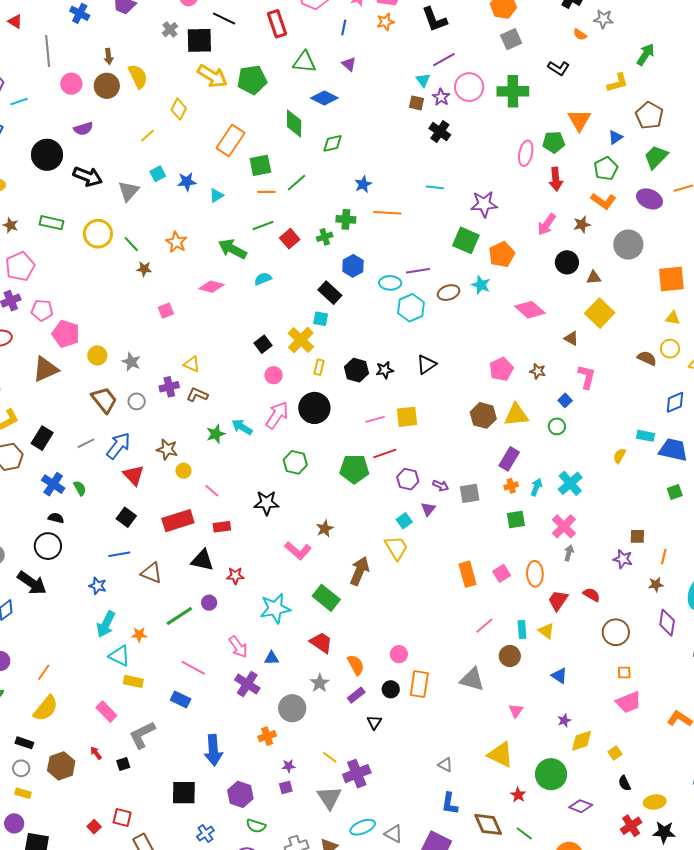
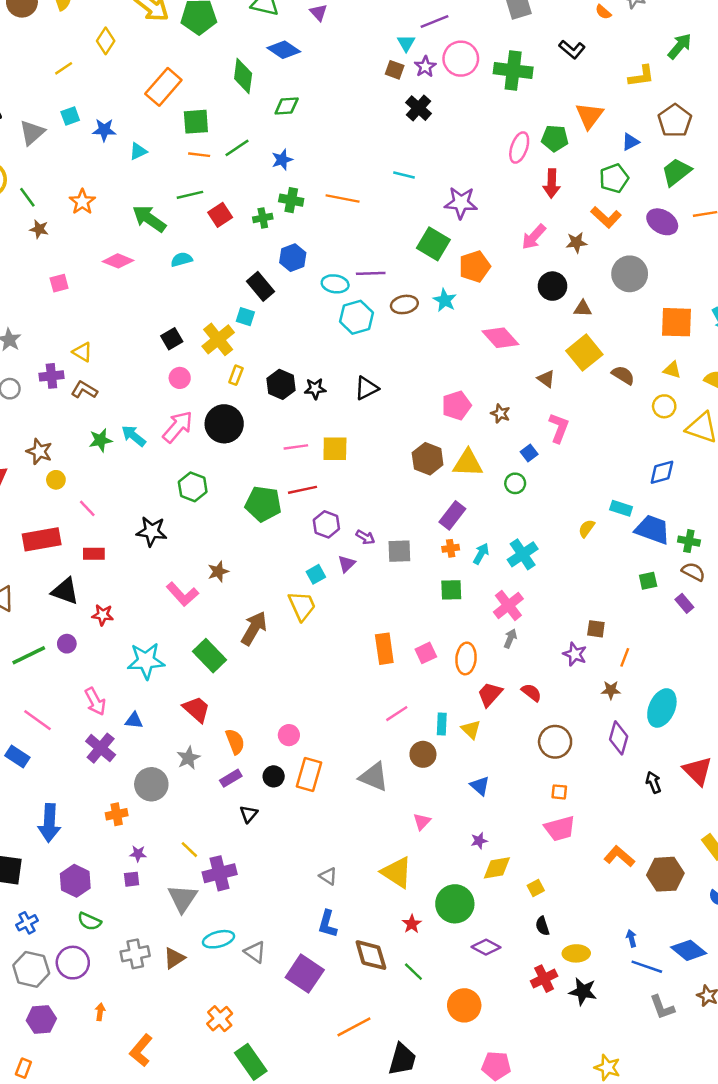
blue star: (363, 184) -> (282, 160), moved
brown semicircle: (647, 358) -> (623, 375), moved

